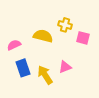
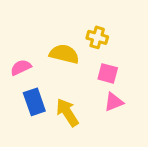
pink square: (83, 38) -> (108, 73), moved
pink triangle: (65, 67) -> (114, 102), moved

